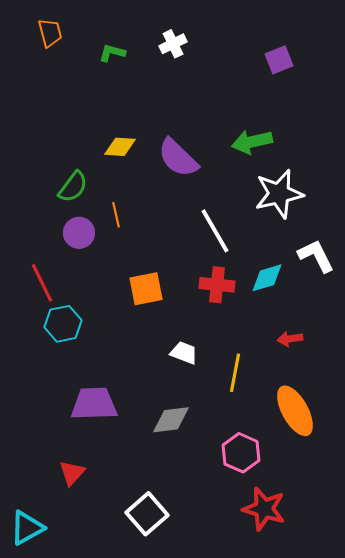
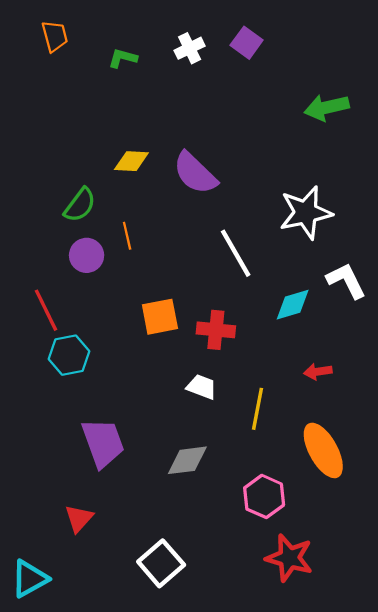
purple square: (279, 60) -> (247, 43), moved, turned -32
green arrow: (252, 142) -> (327, 107), moved
red cross: (217, 285) -> (216, 330), moved
purple trapezoid: (94, 404) -> (103, 443), turned 72

